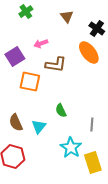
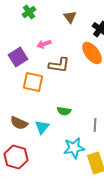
green semicircle: (61, 111) -> (64, 111), turned -56
brown semicircle: (16, 123) -> (19, 123), turned -42
cyan star: (71, 148) -> (74, 148), turned 30

